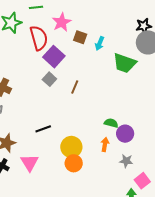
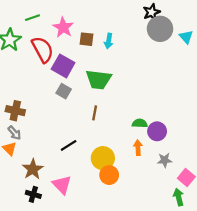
green trapezoid: (125, 63) -> (99, 80), moved
brown line: (75, 87) -> (95, 113), moved

